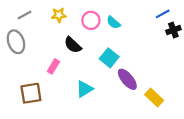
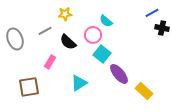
gray line: (25, 15) -> (45, 31), moved
yellow star: (59, 15) -> (65, 14), moved
pink circle: (91, 20) -> (93, 35), moved
black cross: (173, 30) -> (162, 28), turned 32

